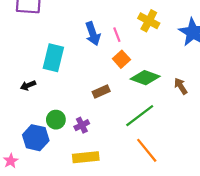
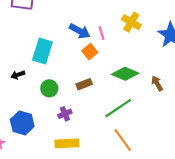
blue arrow: (93, 34) -> (80, 31), turned -45
orange square: (121, 59) -> (90, 52), moved
green circle: (56, 120) -> (49, 88), moved

